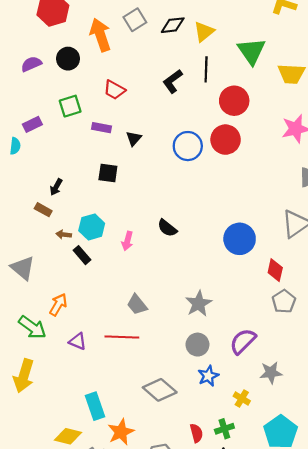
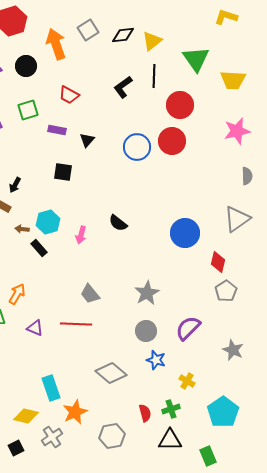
gray star: (271, 373) -> (233, 350), moved, turned 30
blue star: (208, 376) -> (156, 360), turned -30

